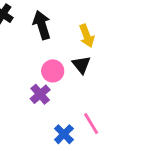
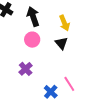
pink circle: (53, 71) -> (32, 40), moved
purple cross: (40, 94) -> (26, 69), moved

